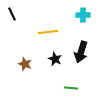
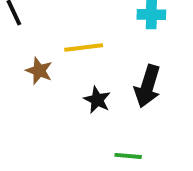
brown star: (25, 64) -> (39, 71), moved

